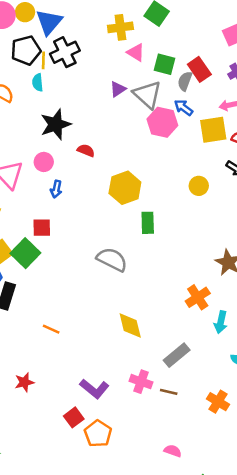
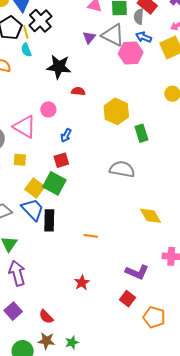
black star: (56, 124) -> (59, 67), moved, turned -30
blue arrow: (56, 189) -> (66, 135), moved, turned 32
orange pentagon: (98, 434) -> (154, 317), moved

